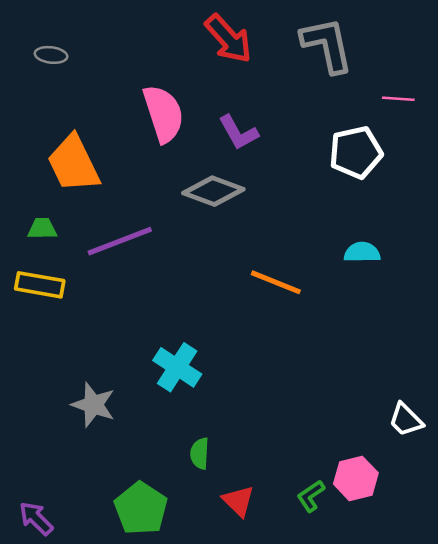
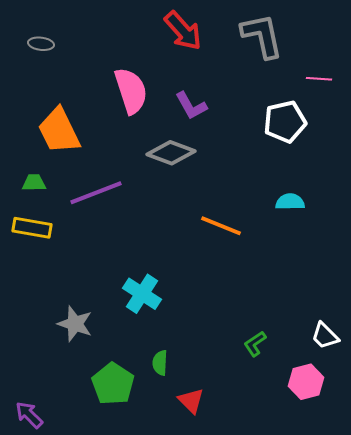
pink hexagon: (356, 478) -> (306, 382), moved
green L-shape: (311, 496) -> (255, 344), moved
green pentagon: (141, 508) -> (113, 384), moved

